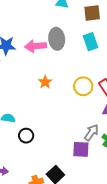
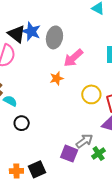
gray ellipse: (57, 39) -> (54, 37), moved
pink arrow: (36, 46) -> (73, 58), moved, turned -55

